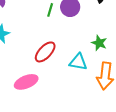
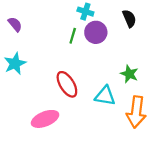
red ellipse: (45, 52) -> (67, 84), turned -75

